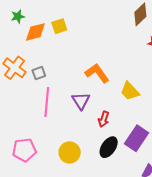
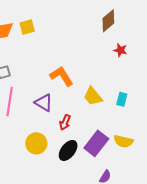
purple triangle: (81, 101) -> (44, 103), turned -30
yellow circle: (70, 152) -> (36, 143), moved

